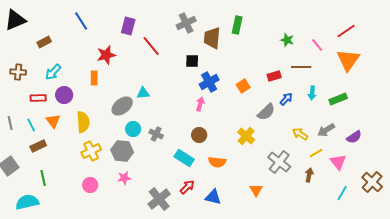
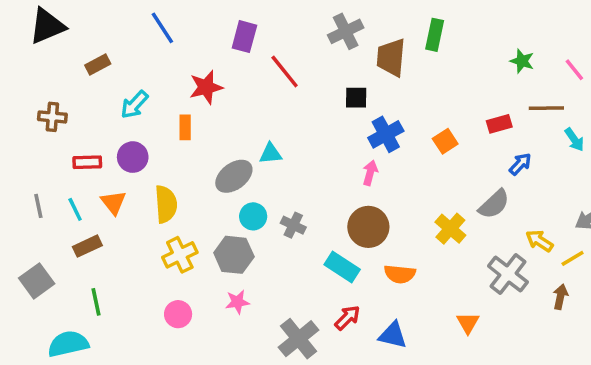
cyan arrow: (53, 72) -> (134, 105), moved
cyan arrow: (312, 93) -> (574, 140), moved, turned -40
gray semicircle: (266, 112) -> (494, 204), moved
yellow arrow: (300, 134) -> (539, 241), moved
brown circle: (199, 135) -> (368, 227), size x1.5

